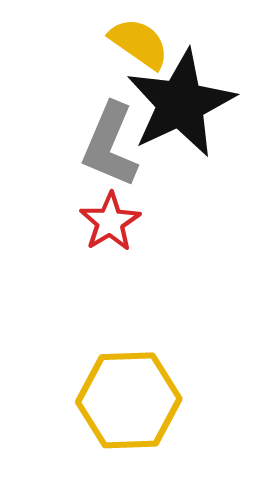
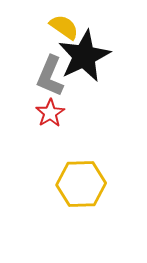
yellow hexagon: (129, 400) -> (81, 184), moved

